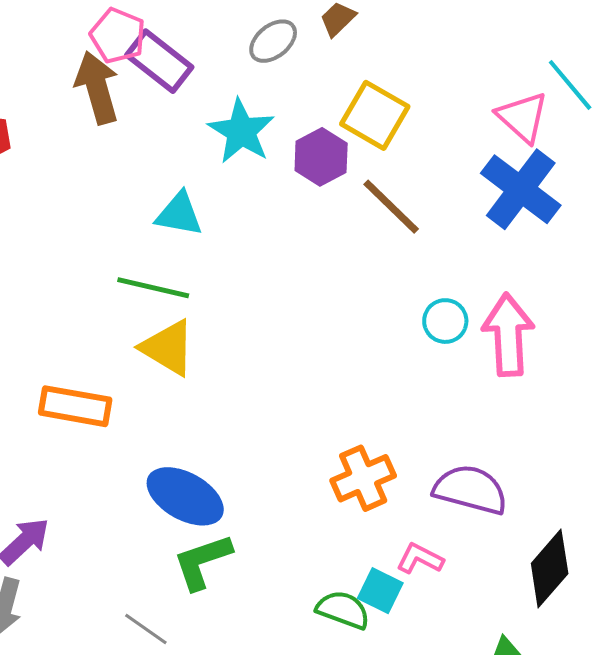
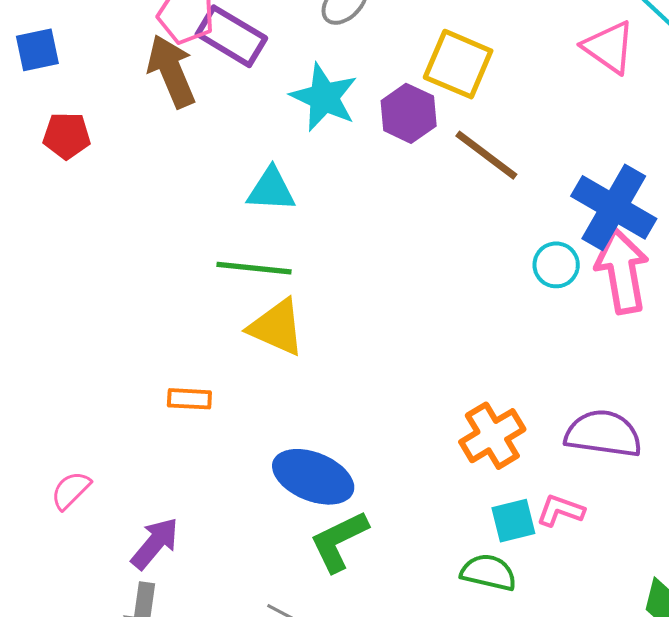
blue cross: (521, 189) -> (614, 207), moved
orange rectangle: (75, 406) -> (189, 399), size x0.6
cyan square: (380, 591) -> (513, 521), moved, turned -33

